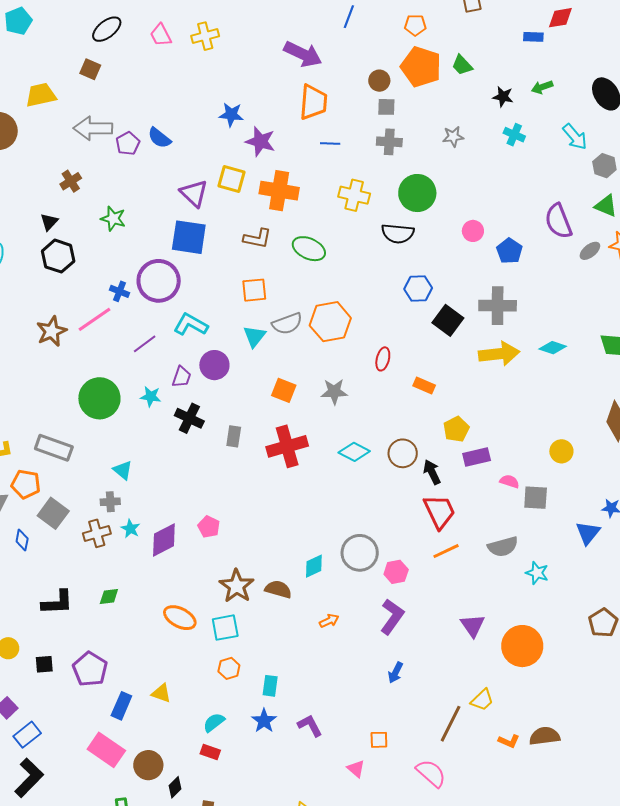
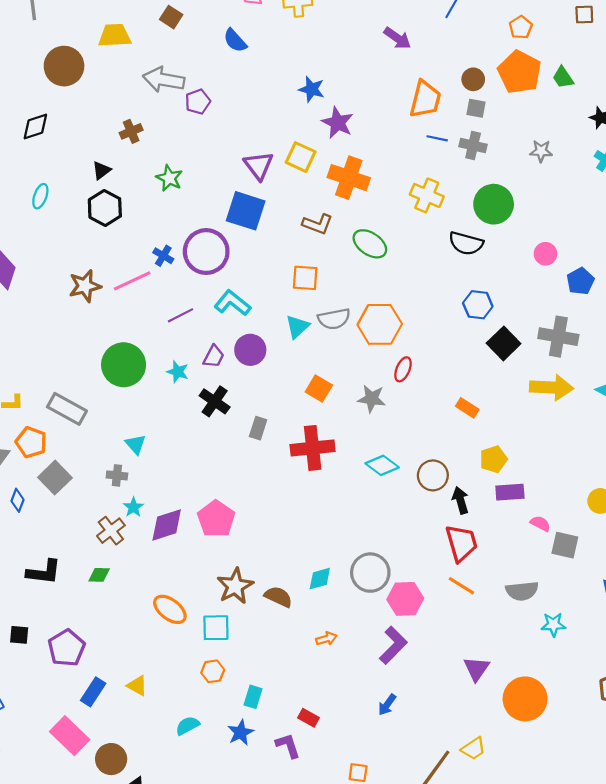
orange pentagon: (415, 25) -> (521, 27), turned 30
purple arrow: (303, 54) -> (397, 38), size x0.7
orange trapezoid: (313, 102) -> (425, 99), moved
blue semicircle: (159, 138) -> (235, 41), moved
blue line: (330, 144) -> (437, 138), moved
red ellipse: (383, 359) -> (403, 369), moved
pink pentagon: (209, 527) -> (216, 519), size x1.6
brown cross: (97, 533) -> (111, 531), moved, turned -32
orange line: (446, 551) -> (461, 586), turned 48
pink hexagon: (396, 572) -> (405, 599), size x1.4
cyan star: (537, 573) -> (553, 625), turned -30
red rectangle: (210, 752) -> (309, 718), moved

